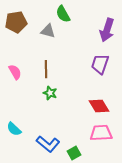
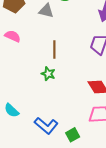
brown line: (46, 69) -> (54, 49), moved
pink semicircle: (15, 72) -> (13, 36), moved, turned -35

